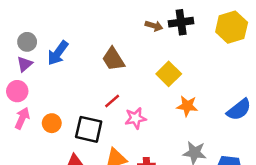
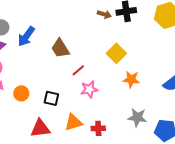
brown trapezoid: (113, 59) -> (60, 48), moved
red line: (112, 101) -> (78, 70), moved
black square: (89, 129) -> (51, 98), size x0.7

